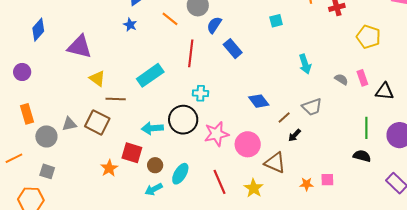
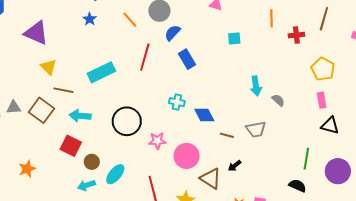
pink rectangle: (362, 78) -> (322, 100), moved
gray semicircle: (341, 79) -> (278, 100), moved
cyan cross: (201, 93) -> (177, 102), moved
brown line: (284, 118) -> (227, 135), turned 48
cyan arrow: (152, 128) -> (80, 116), moved
pink star: (216, 134) -> (157, 141), size x0.7
black arrow: (295, 135) -> (235, 166), moved
orange star: (109, 168) -> (27, 169), moved

